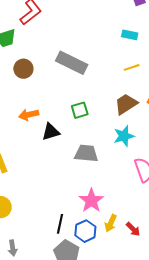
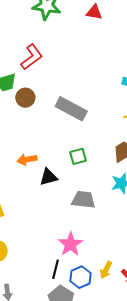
brown circle: (23, 69) -> (25, 98), moved
pink star: (91, 201) -> (70, 244), moved

